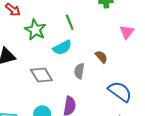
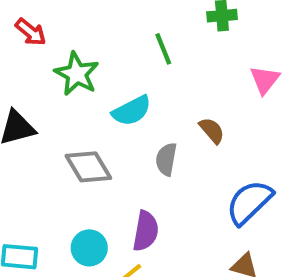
green line: (70, 22) -> (163, 49), moved
blue semicircle: (120, 92) -> (249, 202), turned -80

